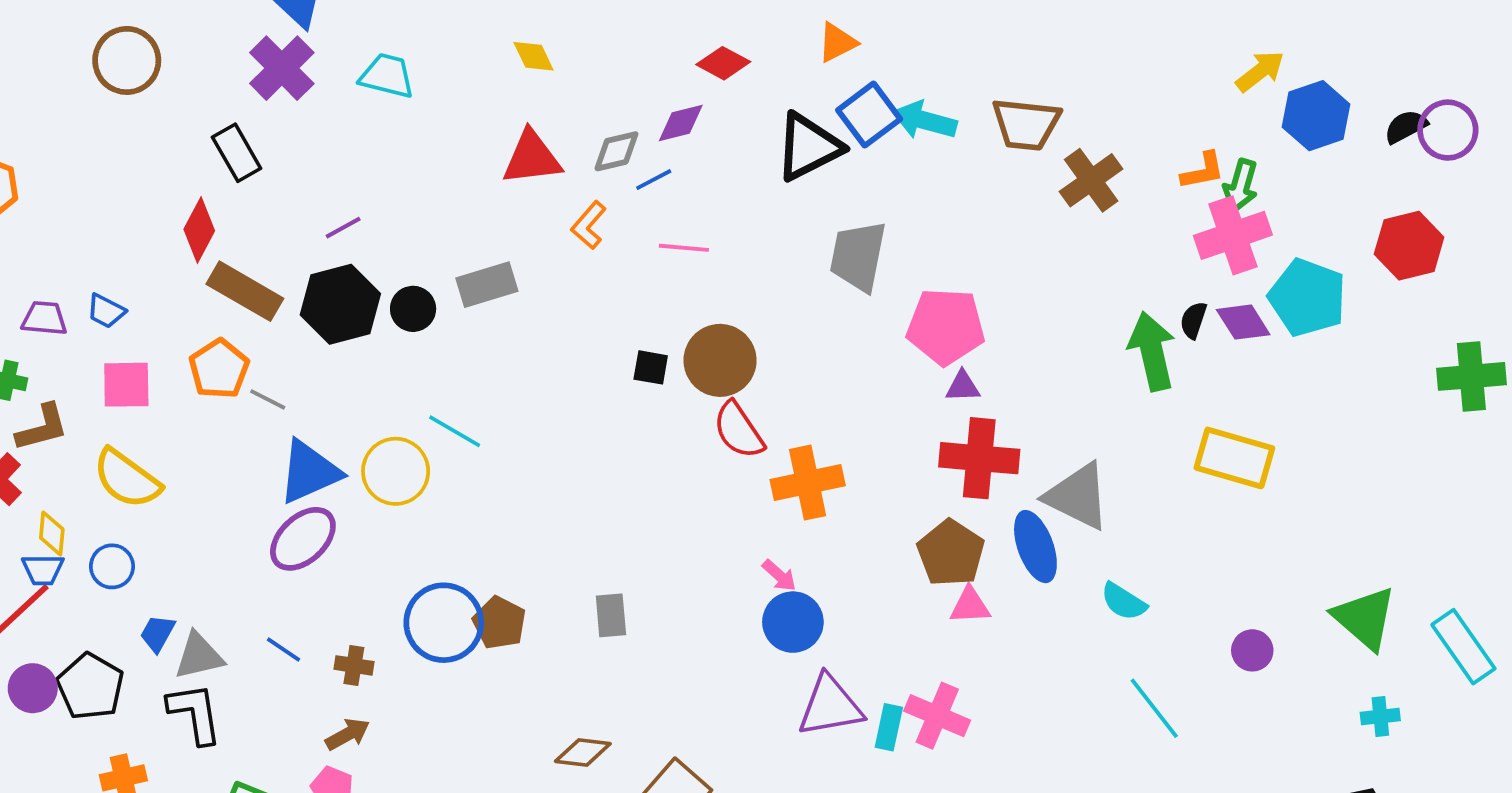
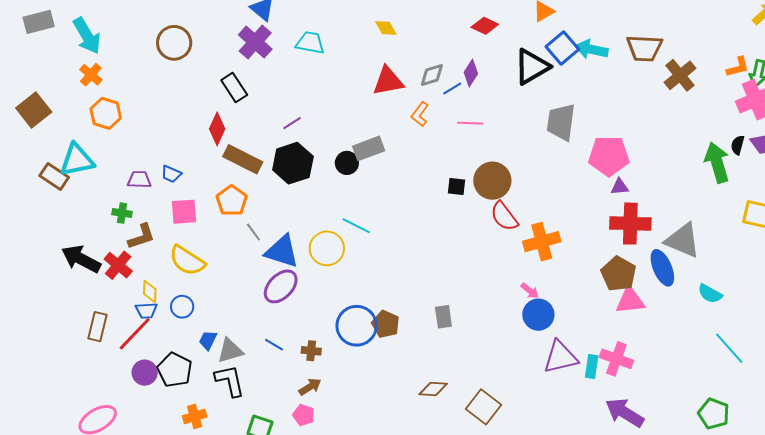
purple diamond: (681, 123) -> (471, 73), moved, turned -40
black circle: (413, 309) -> (347, 163), moved
gray line: (268, 399) -> (253, 232), moved, turned 30
blue triangle: (309, 472) -> (282, 251), turned 45
pink triangle: (970, 606) -> (630, 301), size x1.4

